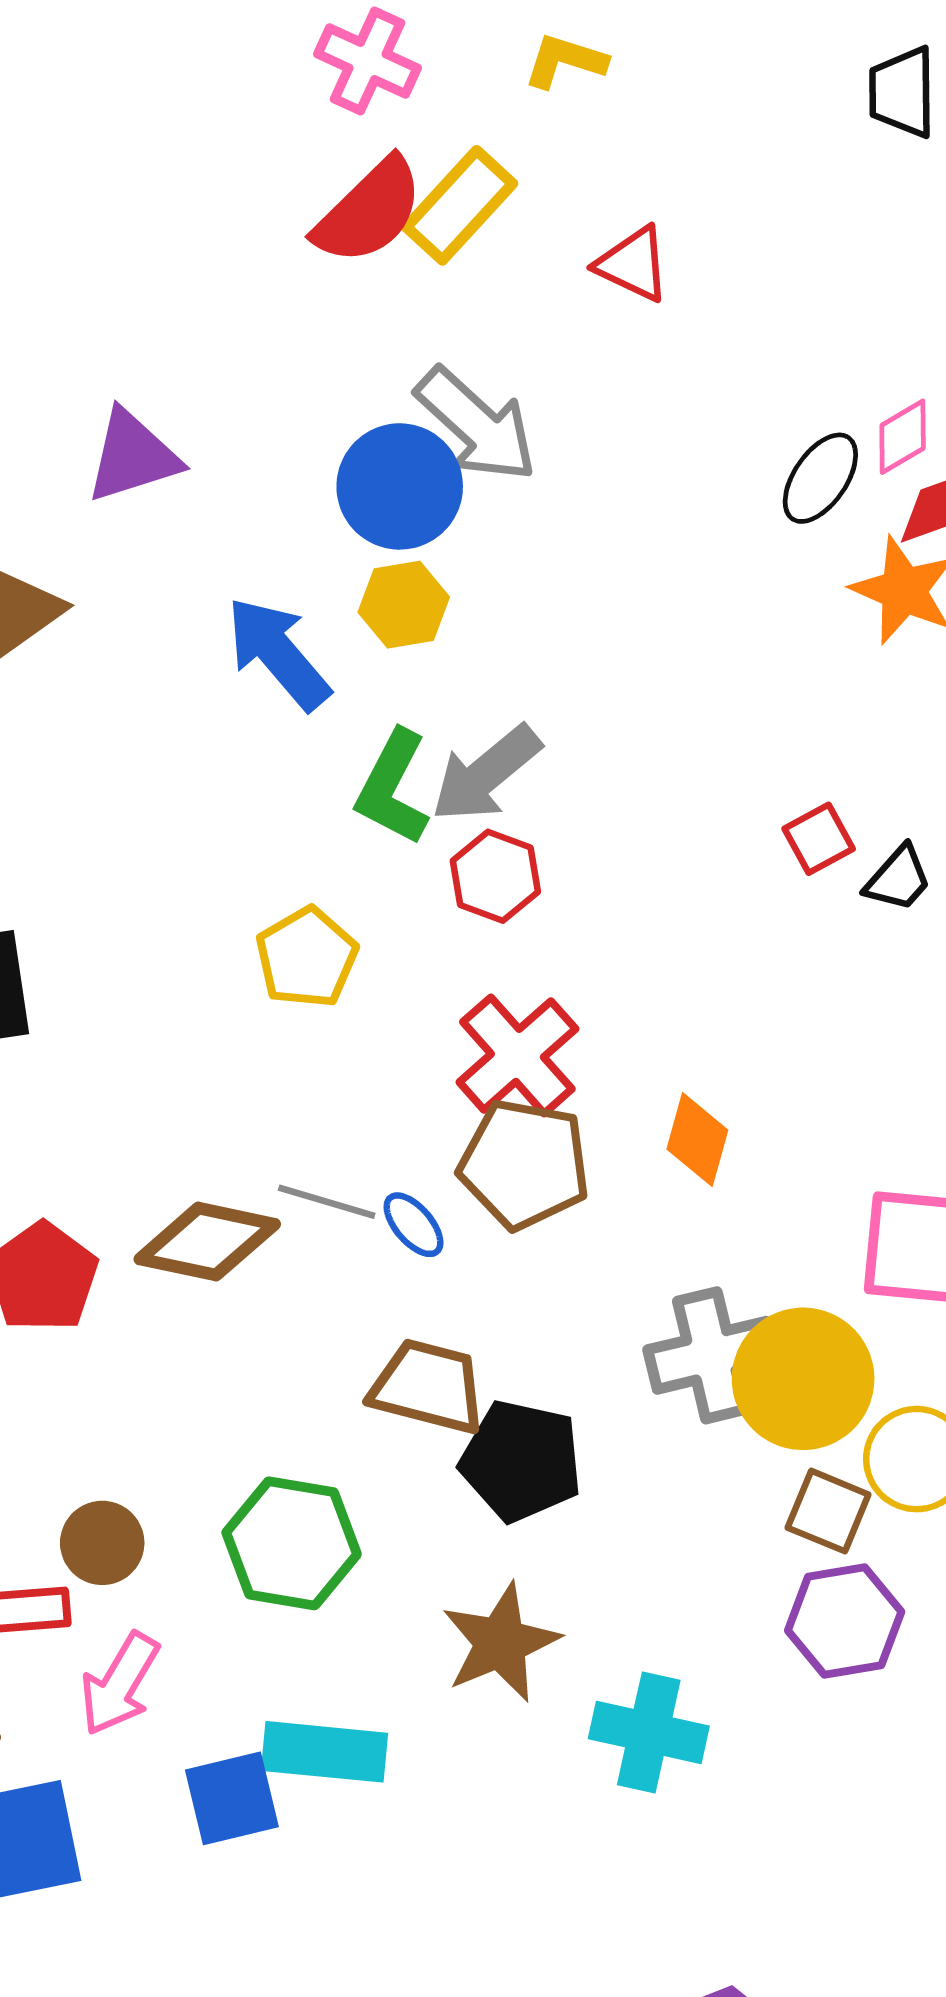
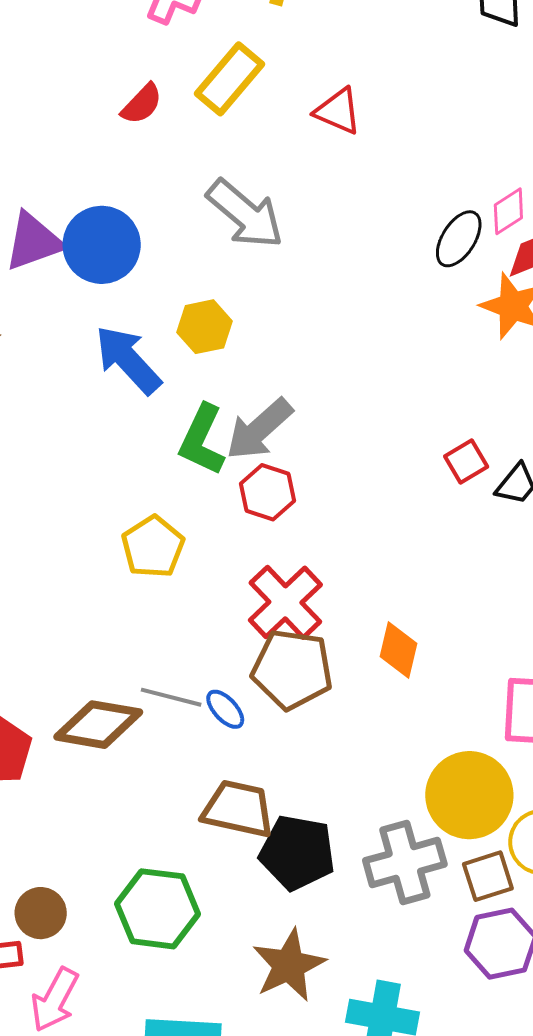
red semicircle: (369, 211) -> (142, 104), moved, size x0.6
blue circle: (400, 486) -> (102, 245), moved
gray cross: (711, 1355) -> (405, 862), moved
brown square: (828, 1511) -> (488, 876), turned -38

